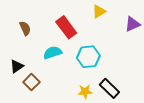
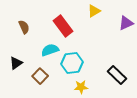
cyan hexagon: (88, 57) -> (72, 63), moved
brown square: (31, 82) -> (40, 76), moved
black rectangle: (109, 88) -> (117, 75), moved

